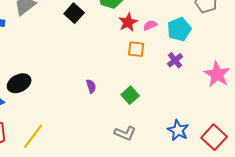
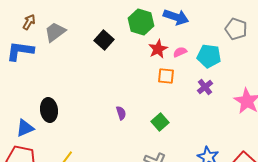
cyan pentagon: (179, 29) -> (209, 56), turned 30
black ellipse: (19, 83) -> (49, 110), turned -70

